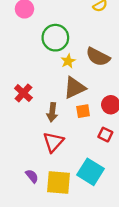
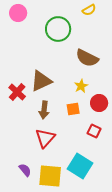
green circle: (55, 38) -> (58, 29), moved
yellow star: (68, 61) -> (81, 86), moved
brown triangle: (75, 88) -> (41, 81), moved

